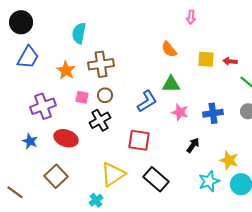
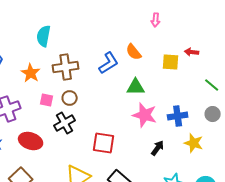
red arrow: (230, 61) -> (192, 52), moved
blue L-shape: (147, 101) -> (109, 63), moved
pink star: (180, 112) -> (145, 115), size x1.4
yellow star: (229, 160) -> (194, 143), moved

